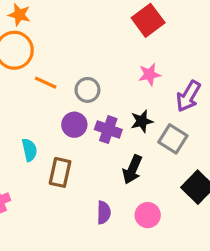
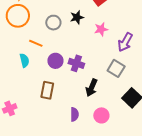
orange line: (46, 83) -> (36, 43), moved
gray circle: (87, 90) -> (53, 23), moved
black star: (142, 121) -> (77, 17), moved
cyan semicircle: (29, 150) -> (24, 60), moved

